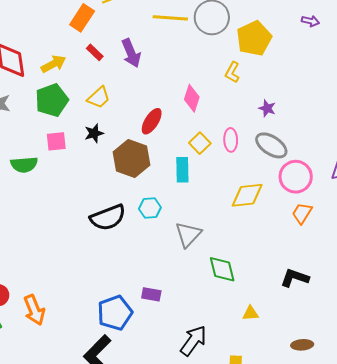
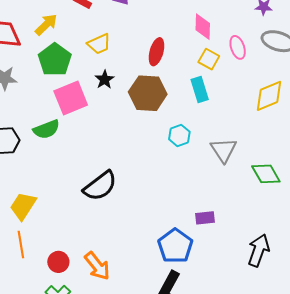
yellow trapezoid: (99, 98) -> (99, 44), turned 35
pink diamond: (192, 98) -> (203, 27), moved
pink square: (56, 141) -> (71, 98), size x1.6
black semicircle: (108, 217) -> (100, 186), moved

